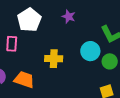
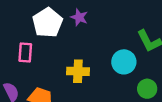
purple star: (69, 17) -> (79, 17), moved
green circle: (110, 61) -> (147, 89), moved

